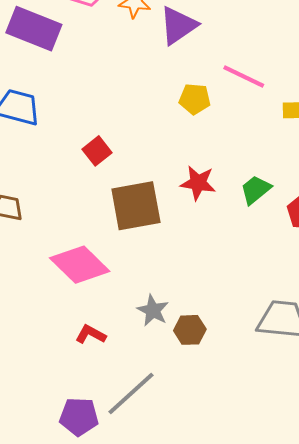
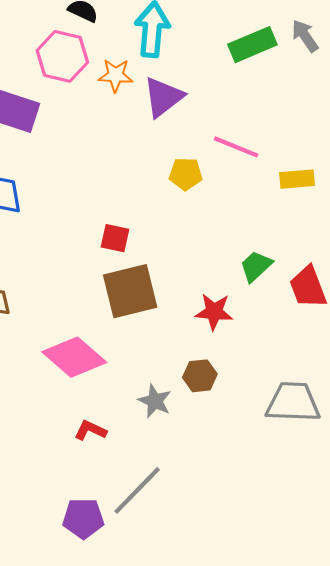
red square: (97, 151) -> (115, 238), moved, turned -36
red star: (198, 183) -> (214, 312), moved
brown hexagon: (190, 330) -> (200, 376), moved

